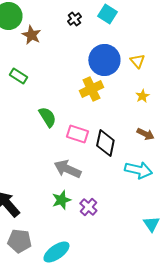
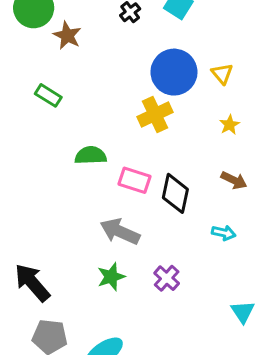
green semicircle: (47, 117) -> (91, 155), turned -60
cyan arrow: (138, 170) -> (224, 233), size x0.6
purple cross: (88, 207) -> (167, 278), moved

